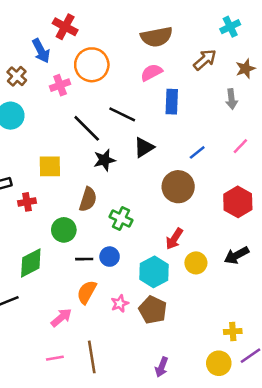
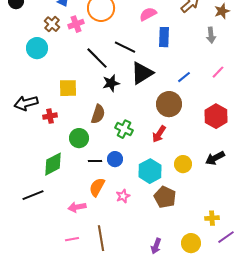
brown cross: (17, 76) -> (52, 24), moved
black triangle: (144, 147) -> (142, 73), size x1.4
red arrow: (174, 239) -> (159, 134), moved
brown pentagon: (153, 310) -> (165, 197), moved
pink arrow: (61, 318) -> (77, 207), turned -150
yellow circle: (219, 363) -> (191, 243), moved

